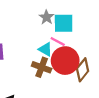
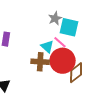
brown cross: (42, 67) -> (40, 62), turned -30

